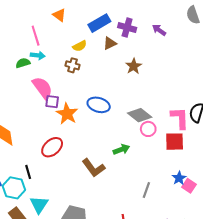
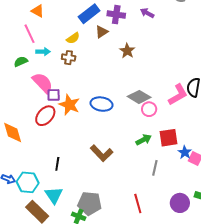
orange triangle: (59, 15) -> (38, 11), moved
cyan arrow: (38, 55) -> (43, 52), moved
blue ellipse: (99, 105) -> (102, 104), moved
pink L-shape: (180, 118) -> (178, 95), turned 70
red square: (175, 142) -> (168, 138), moved
red ellipse: (52, 147) -> (45, 116), moved
green arrow: (121, 149) -> (144, 140), moved
black line: (28, 172) -> (57, 164), moved, turned 32

